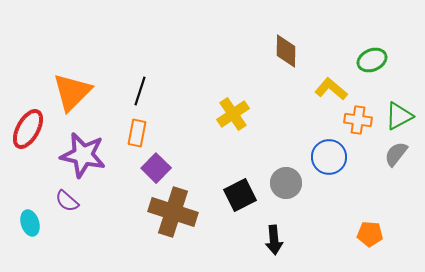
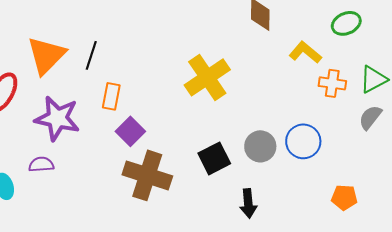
black line: (140, 91) -> (91, 55), moved
yellow cross: (233, 114) -> (207, 77), size x1.4
blue circle: (329, 157) -> (303, 141), moved
purple semicircle: (67, 201) -> (41, 164), turned 135

